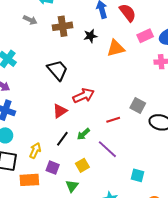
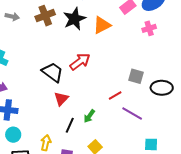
black star: (90, 36) -> (74, 19), size x1.6
black trapezoid: (57, 70) -> (53, 72), moved
red arrow: (84, 96) -> (80, 62), moved
purple line: (107, 149) -> (132, 114), moved

